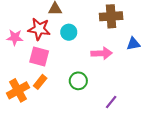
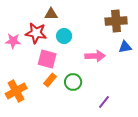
brown cross: (111, 16) -> (116, 21), moved
pink square: (39, 57) -> (47, 59), moved
orange rectangle: (40, 82) -> (50, 80), moved

